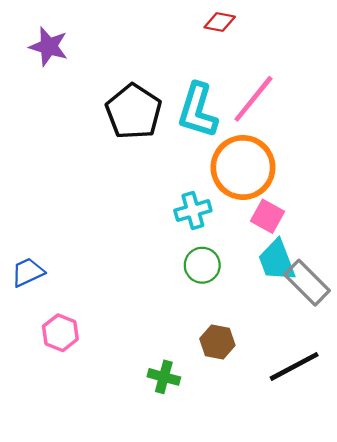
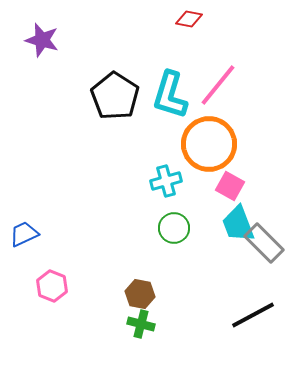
brown hexagon: (217, 342) -> (140, 294), moved

